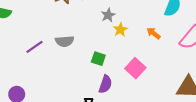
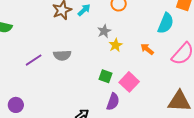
green square: (98, 59) -> (105, 76), moved
purple semicircle: (105, 84) -> (113, 102), moved

